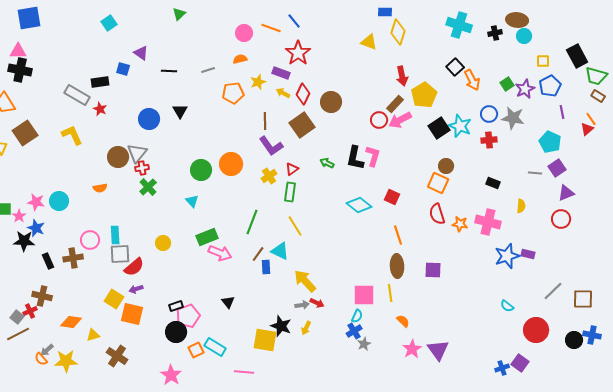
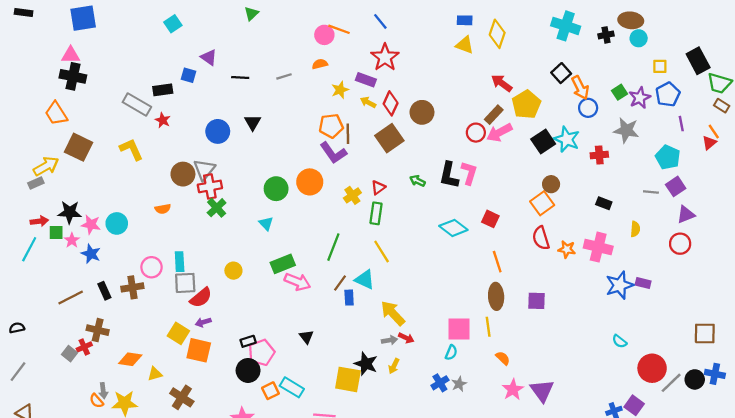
blue rectangle: (385, 12) -> (465, 20), moved
orange line: (271, 28) -> (339, 29), moved
red arrow: (402, 76) -> (502, 83), turned 138
orange pentagon: (233, 93) -> (331, 126), moved
blue circle: (489, 114) -> (588, 108), moved
brown square: (25, 133) -> (79, 147), turned -30
purple L-shape: (271, 146) -> (333, 153), moved
red cross: (142, 168) -> (210, 186), size x1.5
orange square: (438, 183) -> (542, 203), turned 30
black star: (24, 241) -> (70, 212), moved
gray line: (553, 291) -> (671, 383), moved
blue cross: (354, 331) -> (440, 383), moved
brown line: (18, 334) -> (71, 298), moved
gray arrow: (47, 350) -> (103, 391), turned -56

